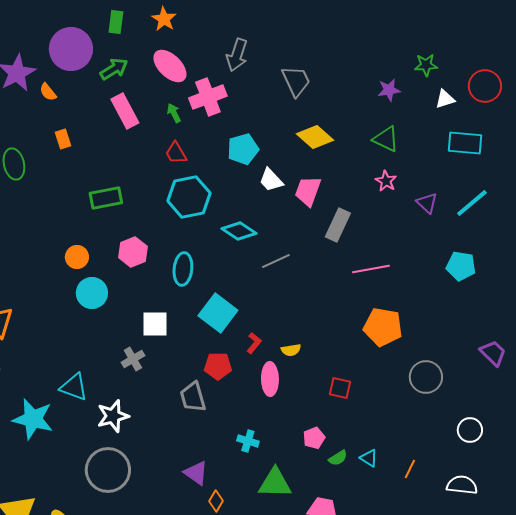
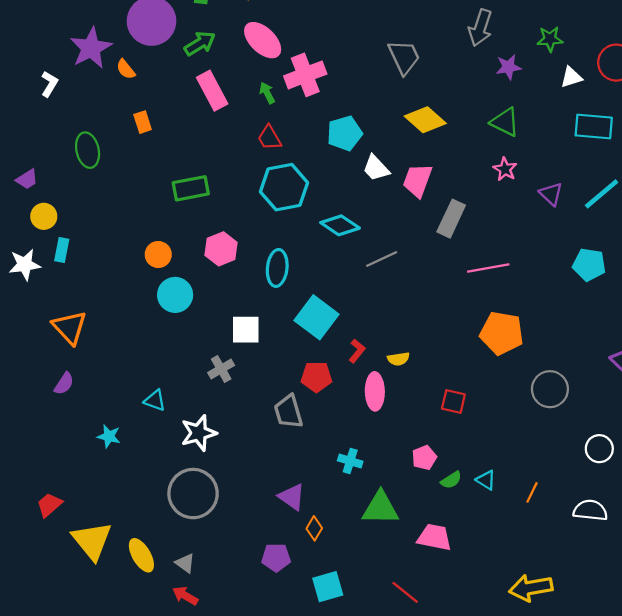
gray arrow: (237, 55) -> (480, 28), moved
cyan triangle: (74, 387) -> (155, 400), size x0.7
cyan star: (33, 419) -> (109, 436), size x0.5

